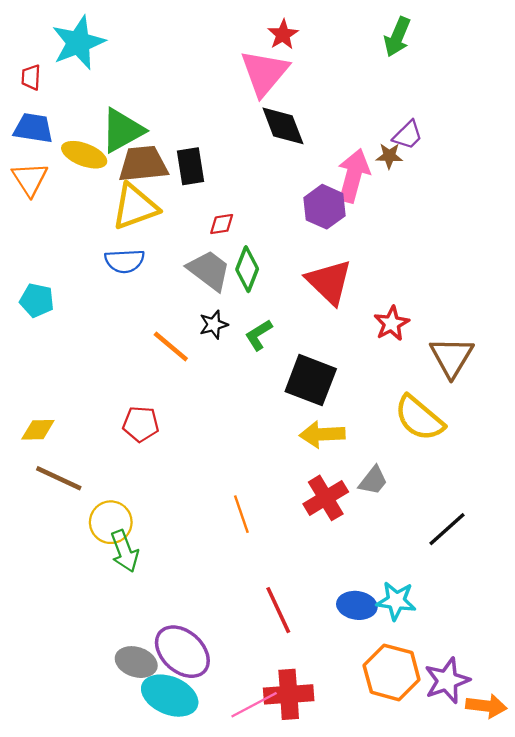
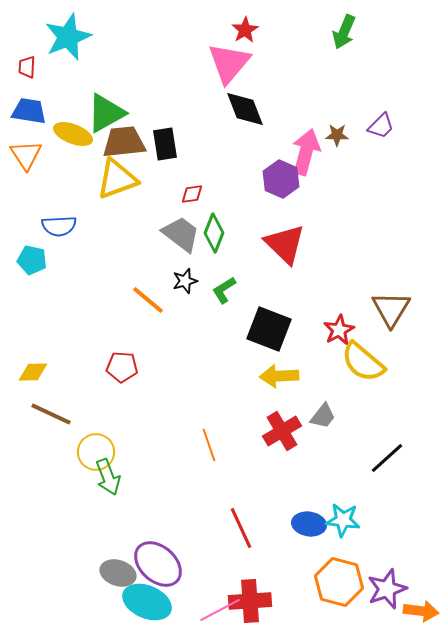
purple trapezoid: (408, 135) -> (381, 126), moved
blue semicircle: (125, 261) -> (59, 226), moved
red star: (392, 323) -> (339, 330), moved

